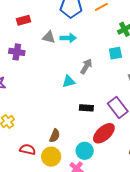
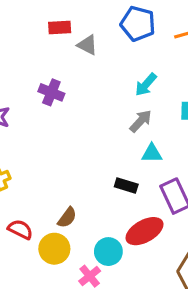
gray triangle: (49, 37) -> (87, 45), moved
cyan arrow: (68, 38) -> (146, 85), moved, turned 119
purple cross: (17, 52) -> (51, 92), moved
cyan triangle: (69, 82) -> (152, 153), moved

